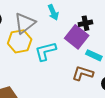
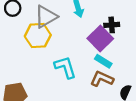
cyan L-shape: (46, 51) -> (65, 67), moved, turned 80
cyan rectangle: (94, 55) -> (103, 61), moved

